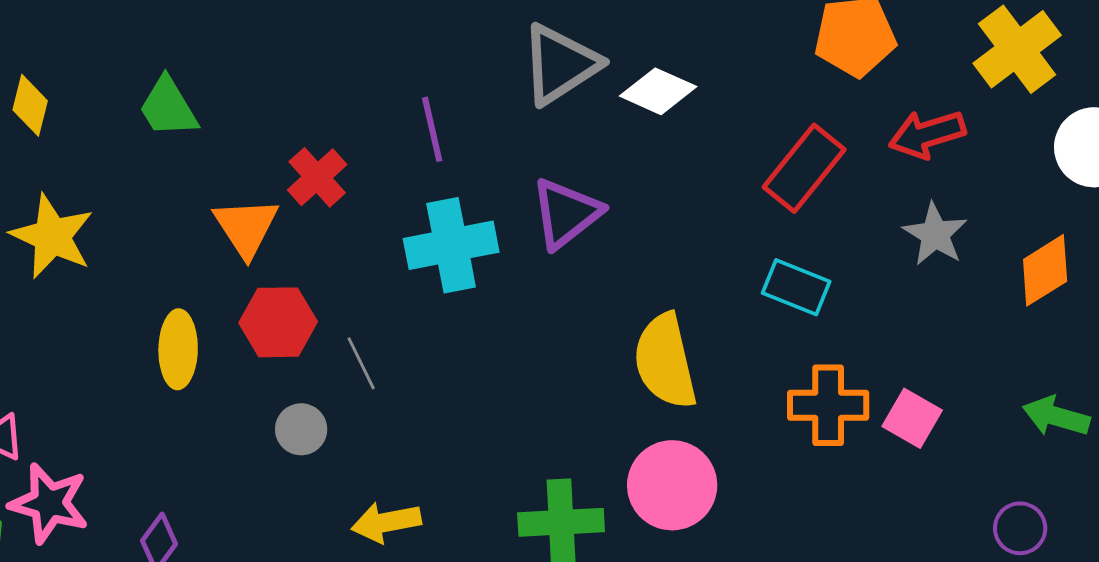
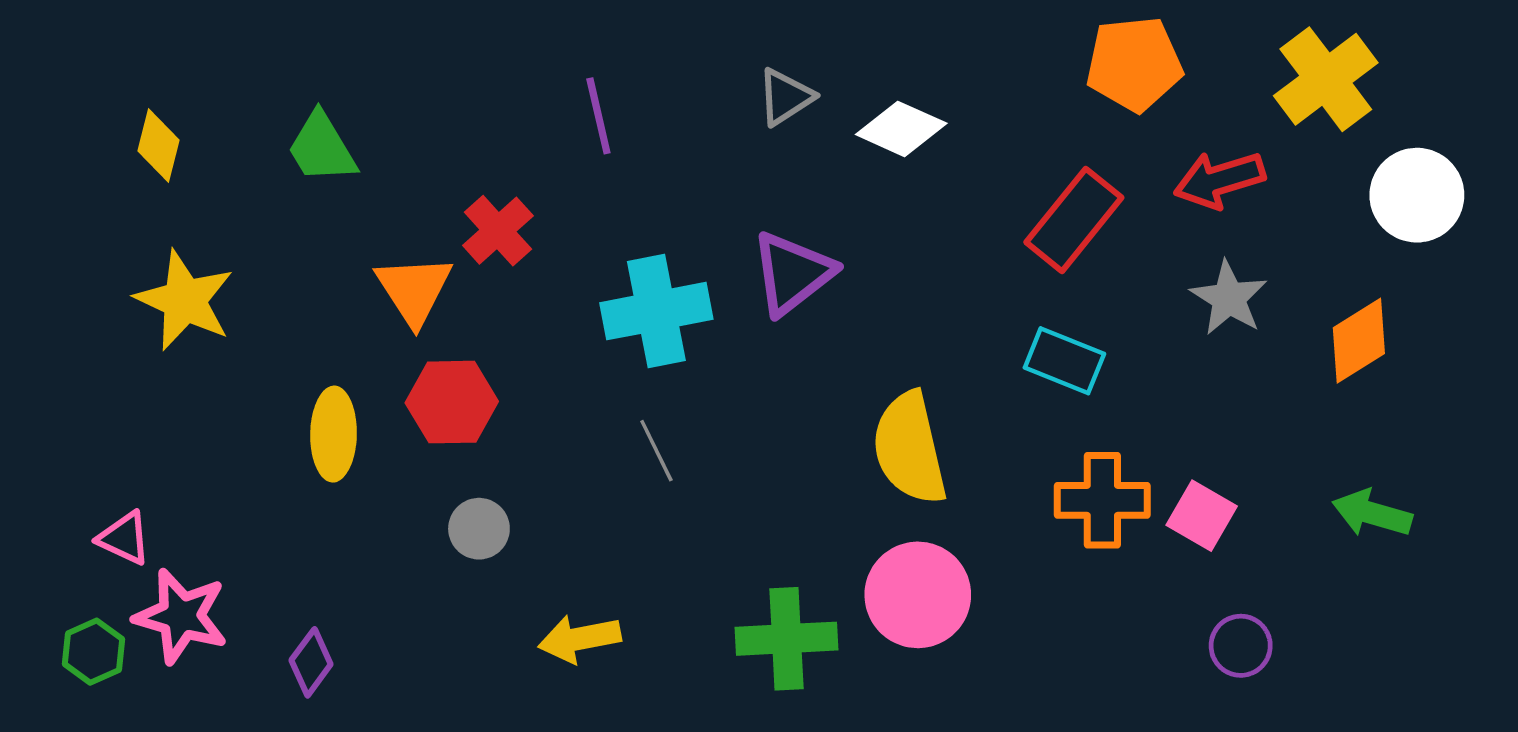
gray triangle: (560, 64) -> (785, 97), size x0.6
purple line: (432, 129) -> (598, 116), moved
gray line: (361, 363) -> (656, 451), moved
purple circle: (1020, 528) -> (1241, 646), moved

